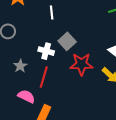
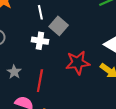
gray square: (67, 41) -> (59, 26), moved
white cross: (46, 51) -> (40, 41), moved

